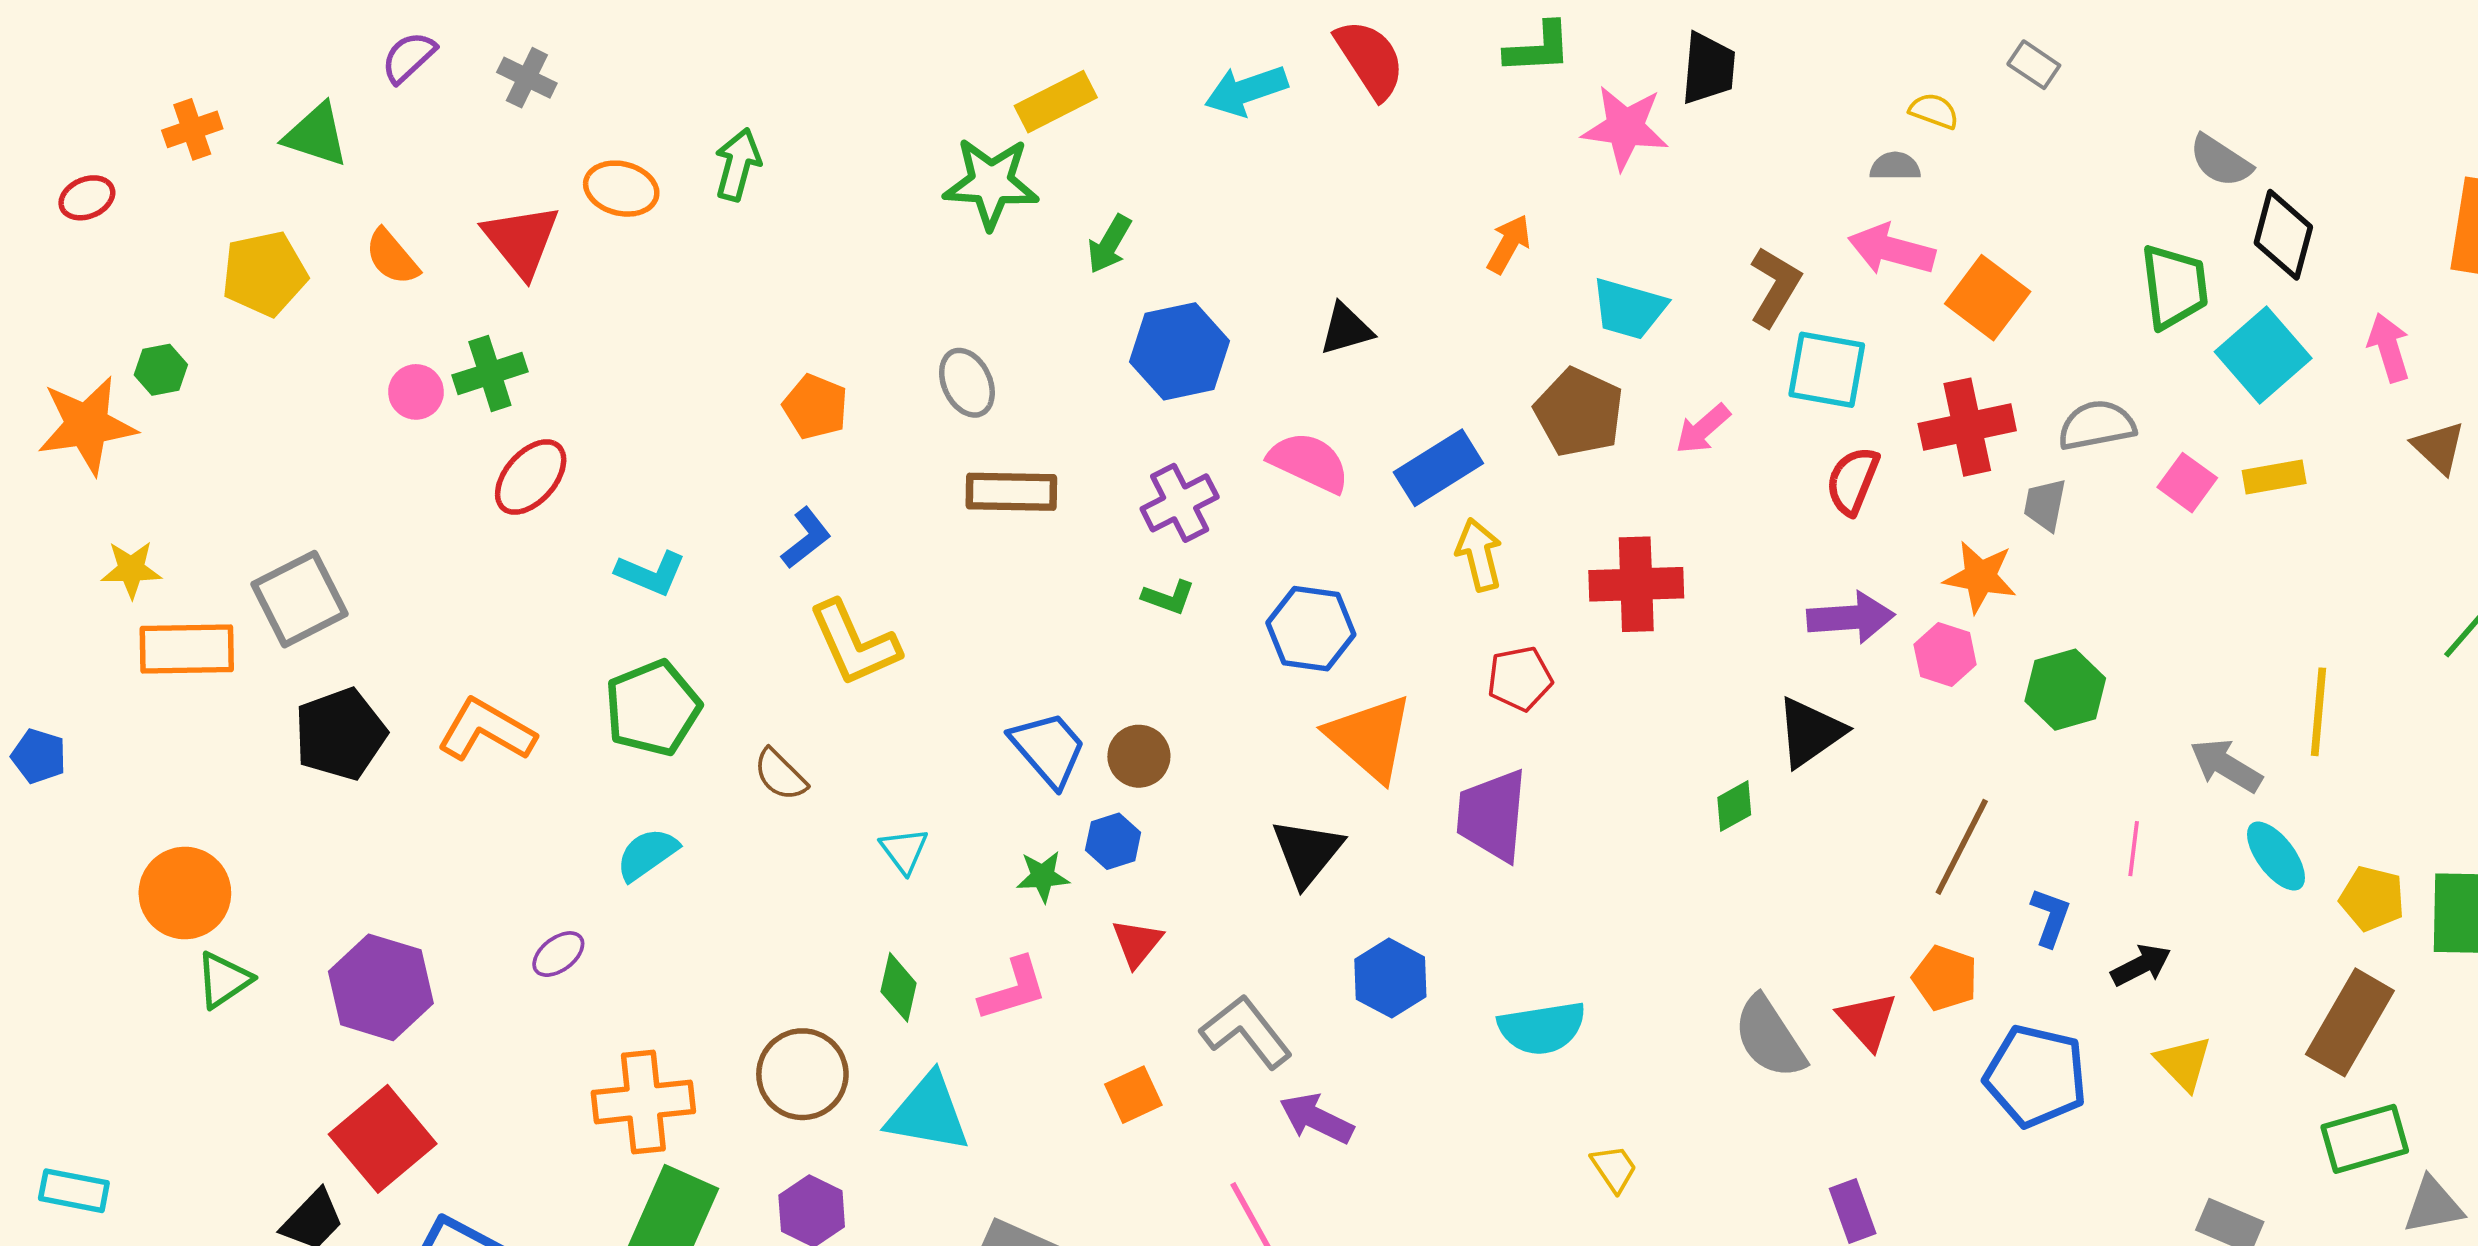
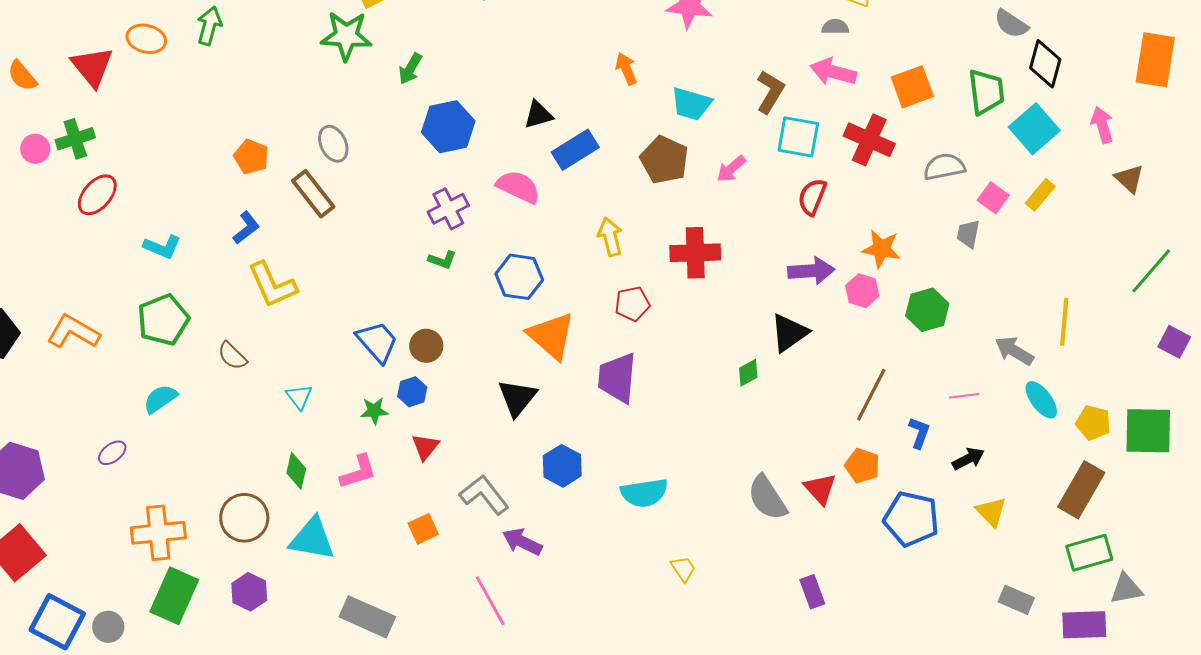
orange arrow: (1509, 244) -> (626, 69), turned -52
orange square: (1988, 298) -> (912, 87), moved, turned 33
red cross: (1967, 427) -> (869, 140), moved, turned 36
blue rectangle: (1438, 468) -> (575, 150), moved
yellow rectangle: (2274, 477) -> (1040, 195), turned -40
brown rectangle: (1011, 492) -> (313, 194), moved, turned 51
gray trapezoid: (2045, 505) -> (968, 234), moved
pink line: (2134, 849) -> (964, 396), turned 76

